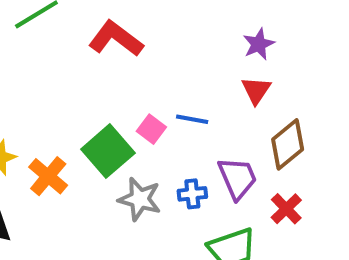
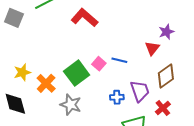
purple star: (259, 44) -> (166, 32), moved
gray star: (140, 199) -> (71, 105), moved

